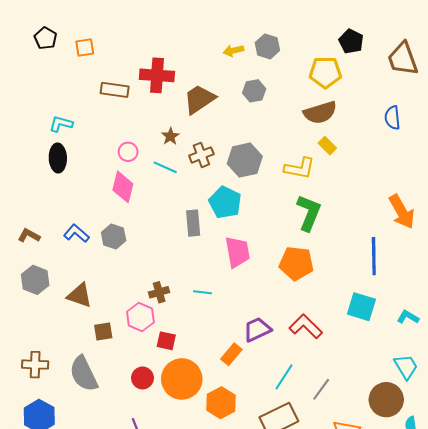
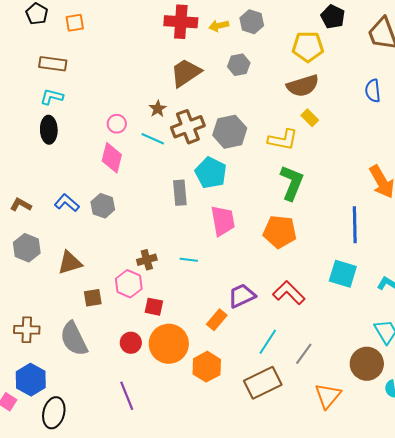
red cross: (157, 75) -> (181, 22), moved
brown rectangle: (115, 90) -> (53, 64), moved
brown cross: (201, 155) -> (188, 127), size x1.4
brown triangle: (80, 295) -> (70, 263), turned -36

